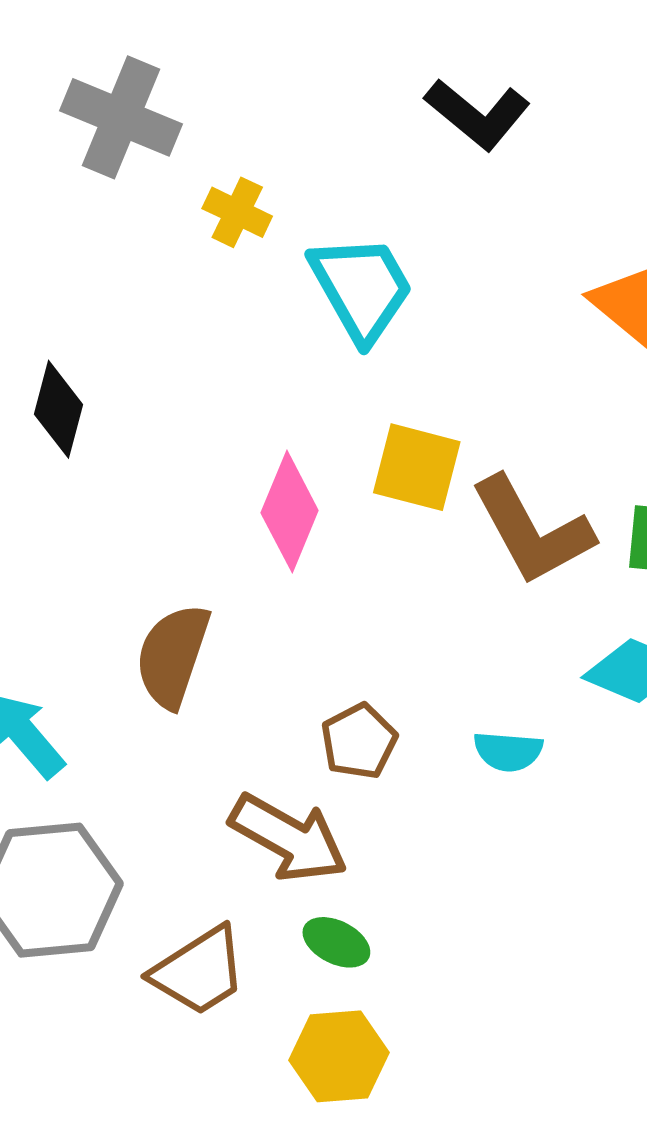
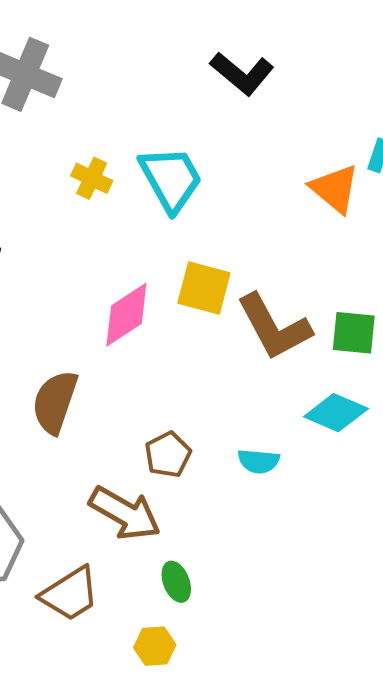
yellow cross: (237, 212) -> (92, 178), moved
pink diamond: (290, 512) -> (126, 315), turned 34
green ellipse: (336, 942) -> (176, 582), moved, turned 42
yellow hexagon: (339, 1056) -> (155, 646), size x0.7

